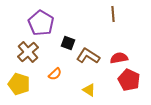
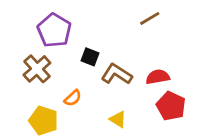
brown line: (113, 14) -> (150, 18), turned 63
yellow pentagon: (19, 84) -> (44, 121), moved

